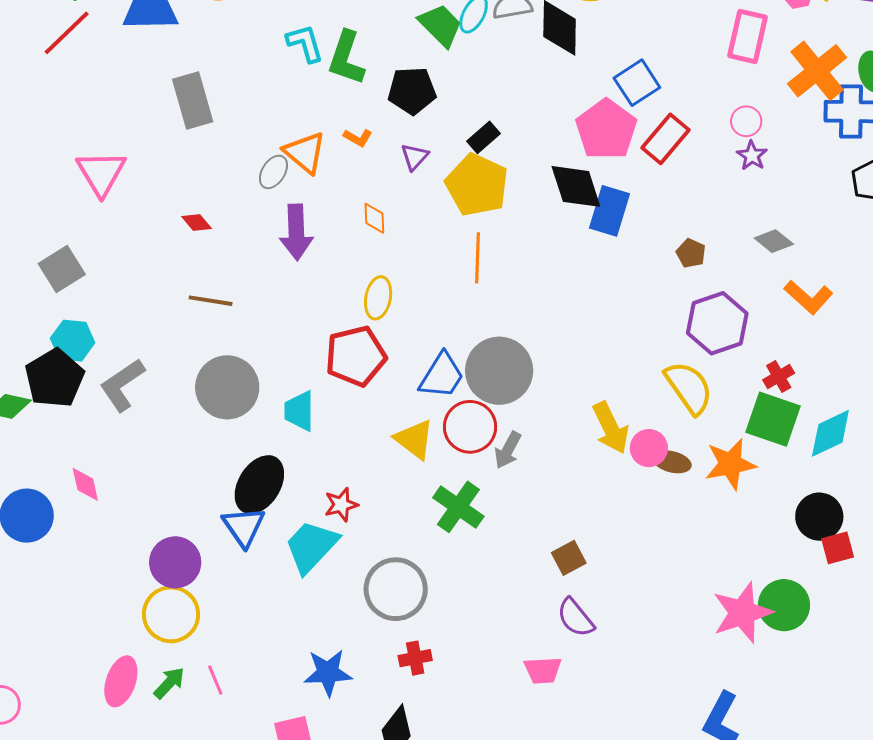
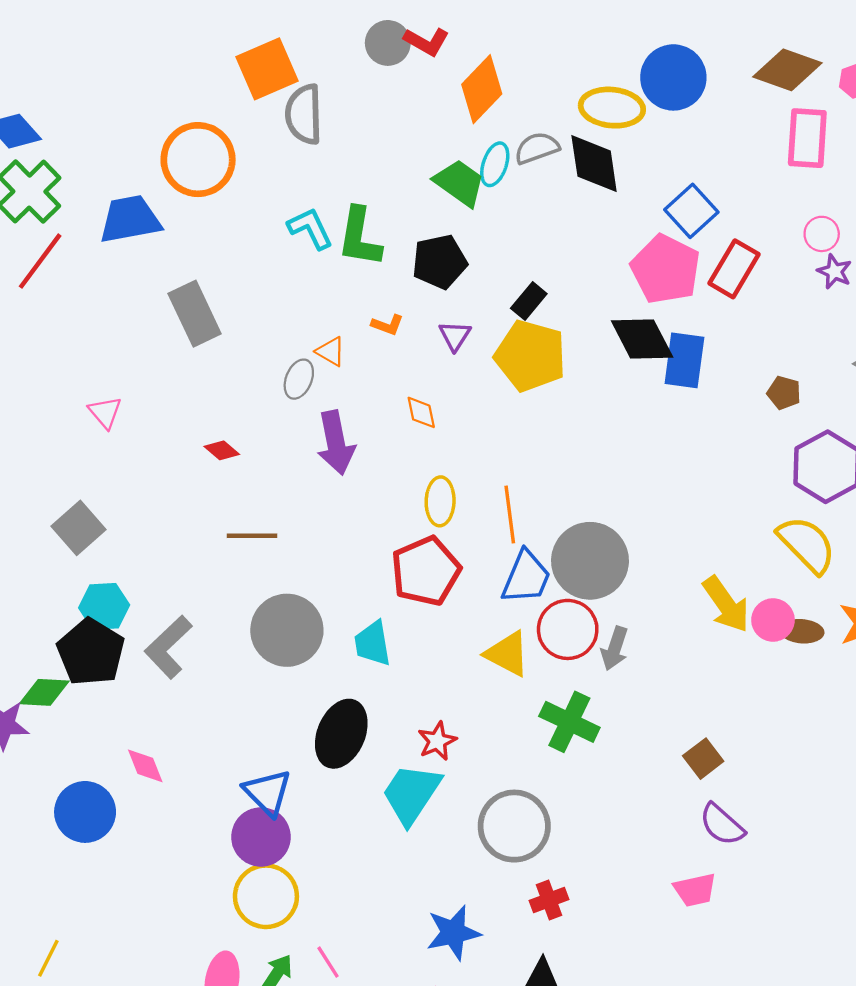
orange triangle: (305, 153) -> (331, 351), size x0.6
pink triangle: (101, 173) -> (105, 412), size x0.6
orange line: (478, 258) -> (510, 515), moved
blue triangle: (244, 527) -> (267, 792), moved

